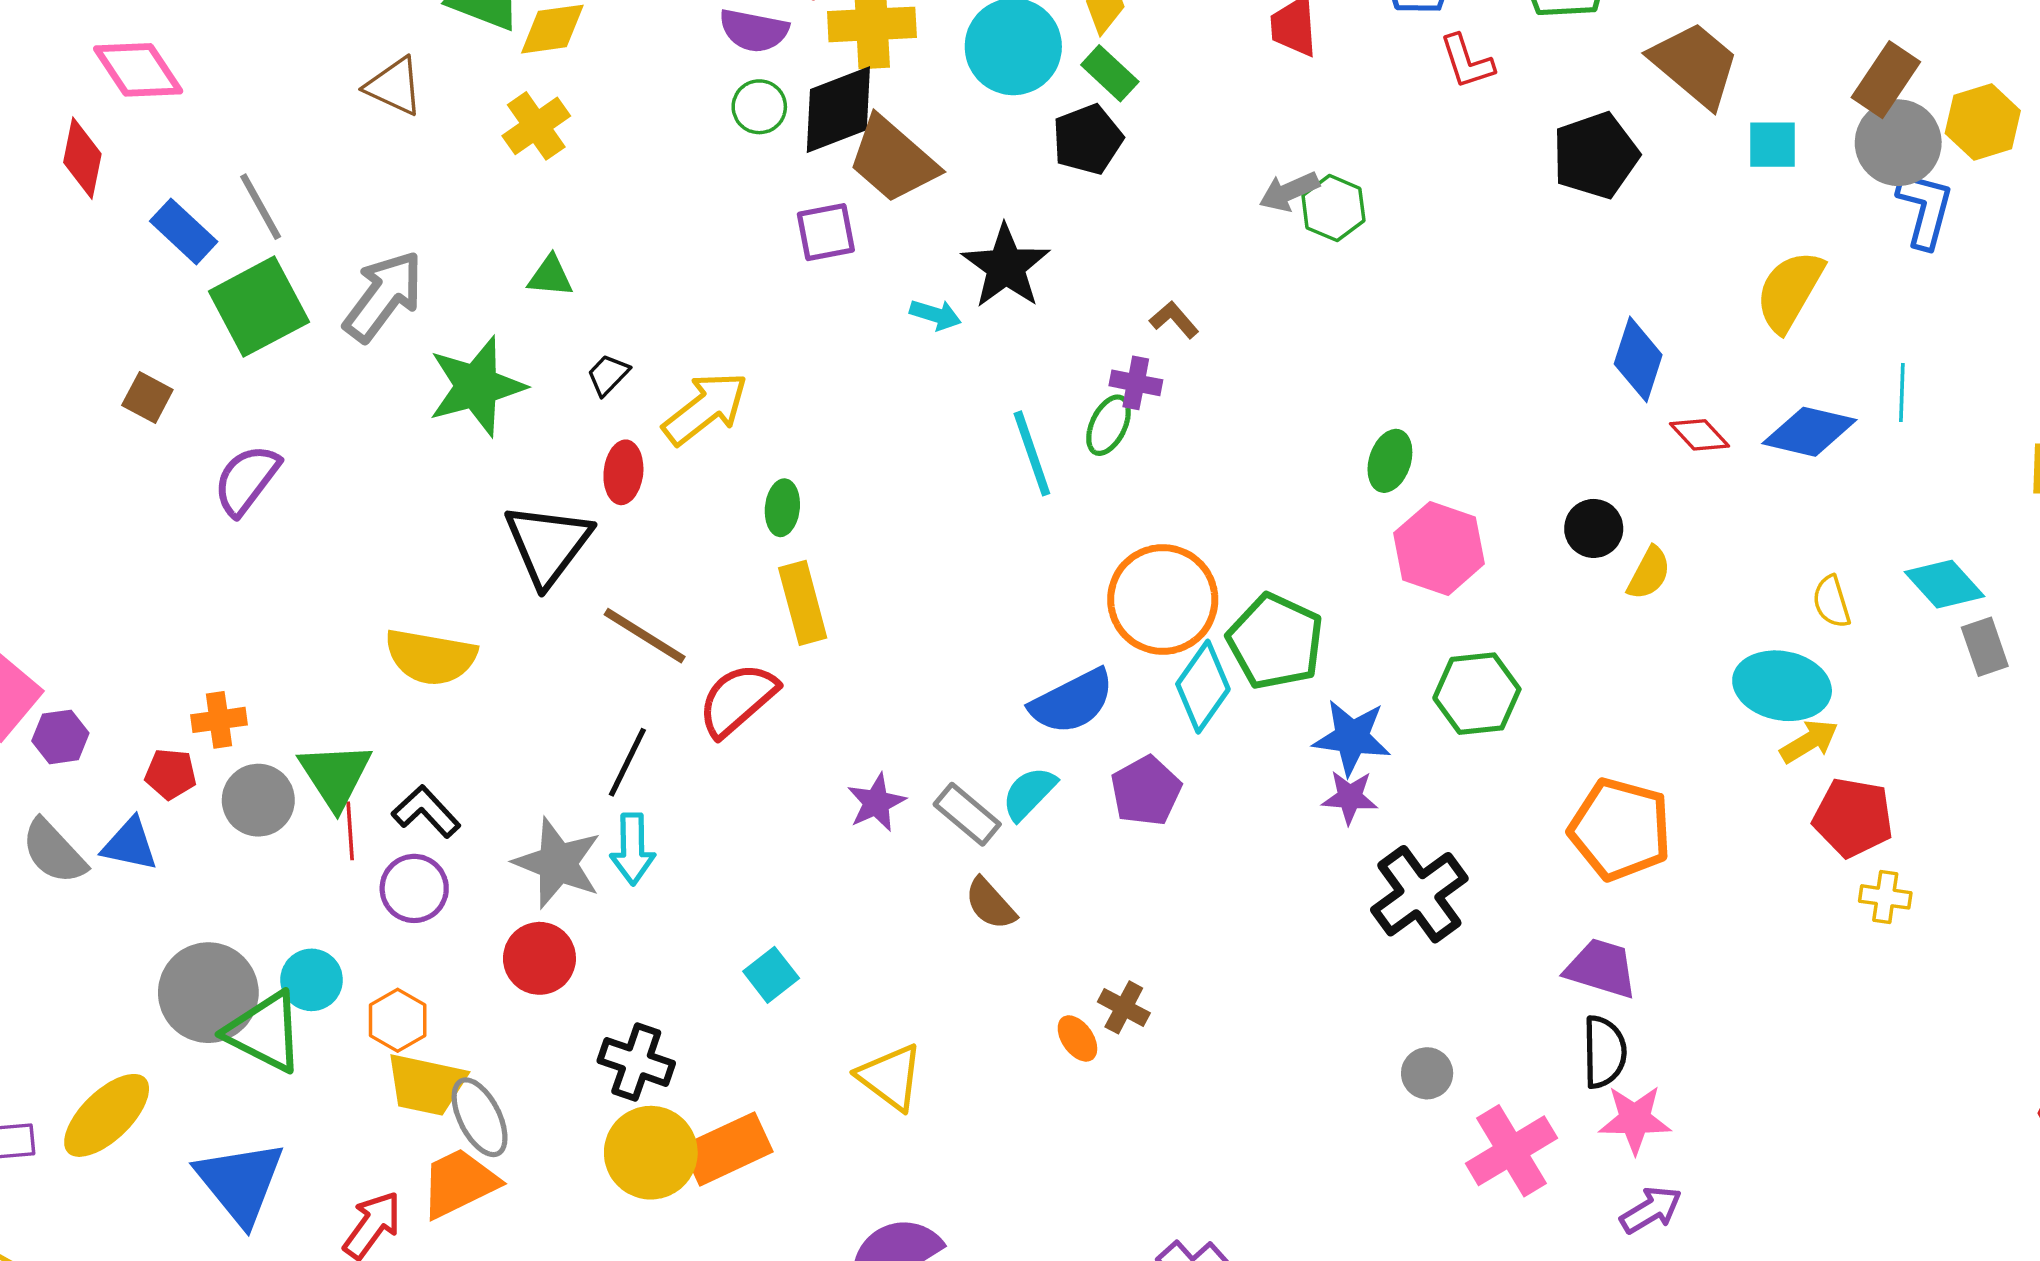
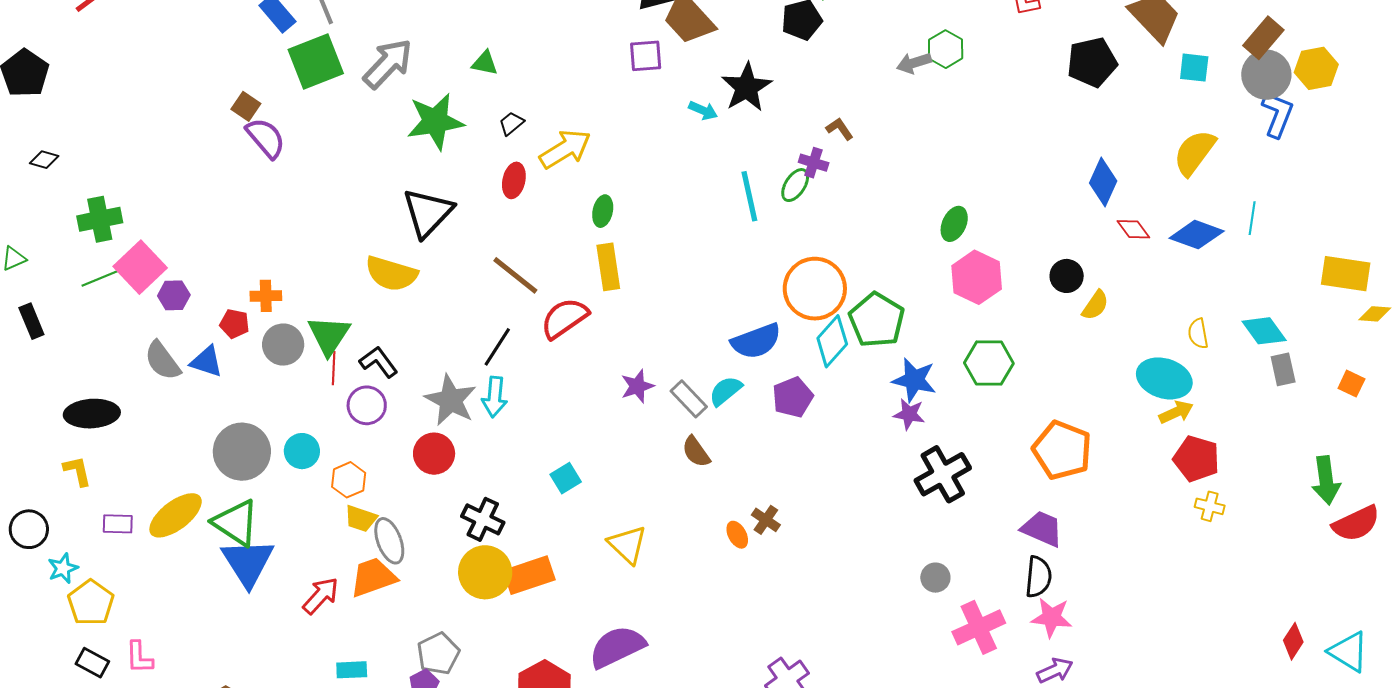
green hexagon: (1333, 208) -> (946, 49), moved
purple semicircle: (247, 480) -> (266, 138), moved, turned 96
black triangle: (548, 544) -> (428, 213), moved
green triangle: (265, 1032) -> (236, 523), moved
yellow trapezoid: (426, 1085) -> (361, 519), size x0.7

